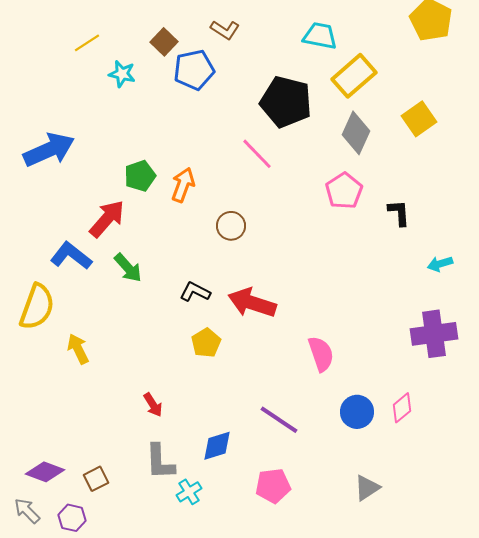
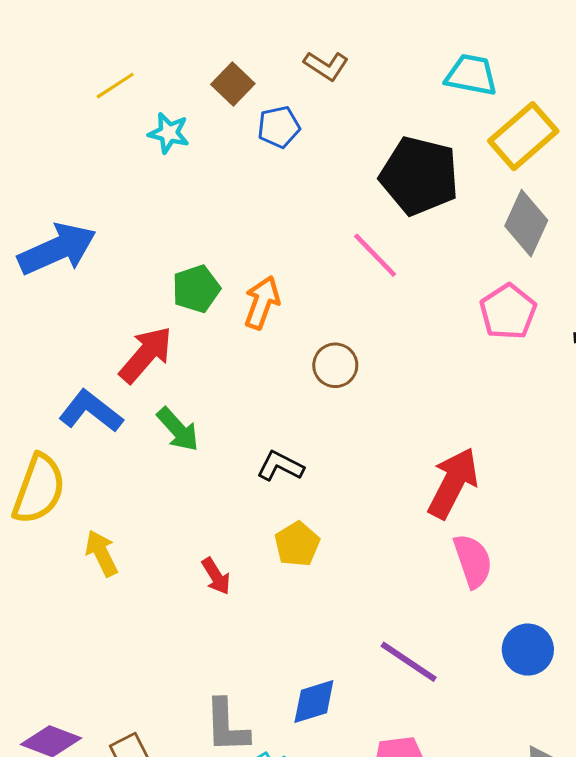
blue pentagon: (194, 70) -> (279, 127), size x0.7
red arrow: (252, 303) -> (453, 483), moved, turned 99
red arrow: (153, 405) -> (216, 576), moved

